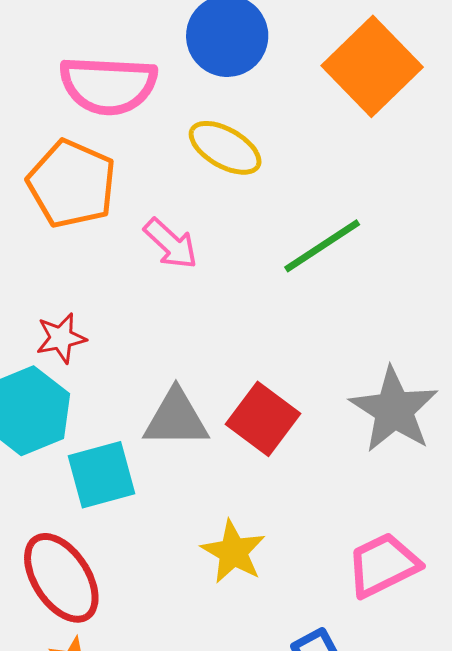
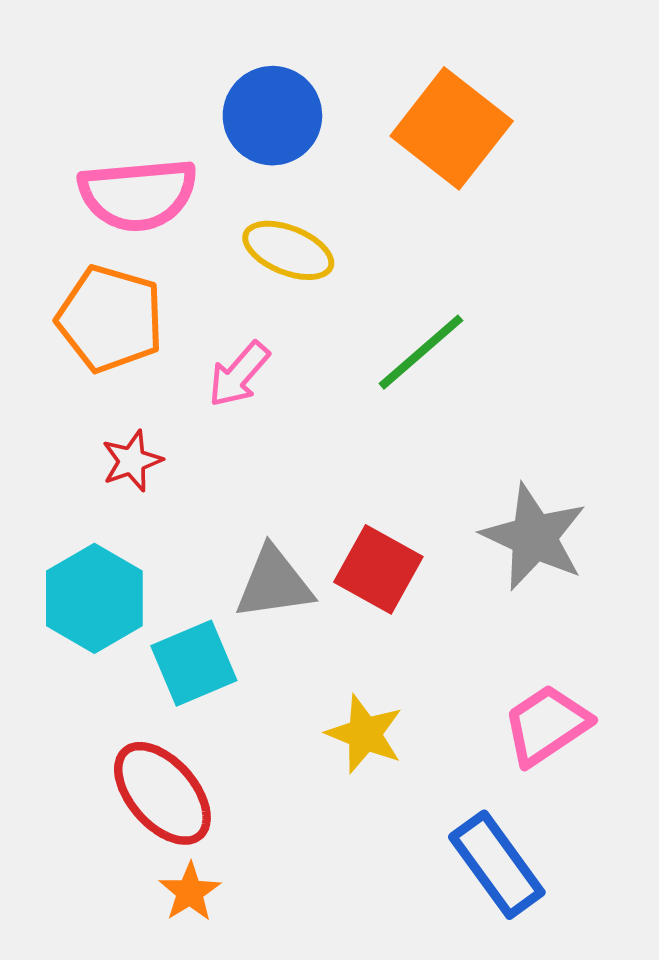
pink arrow: (171, 244) -> (239, 374), turned 96
red star: (61, 338) -> (132, 461), moved

